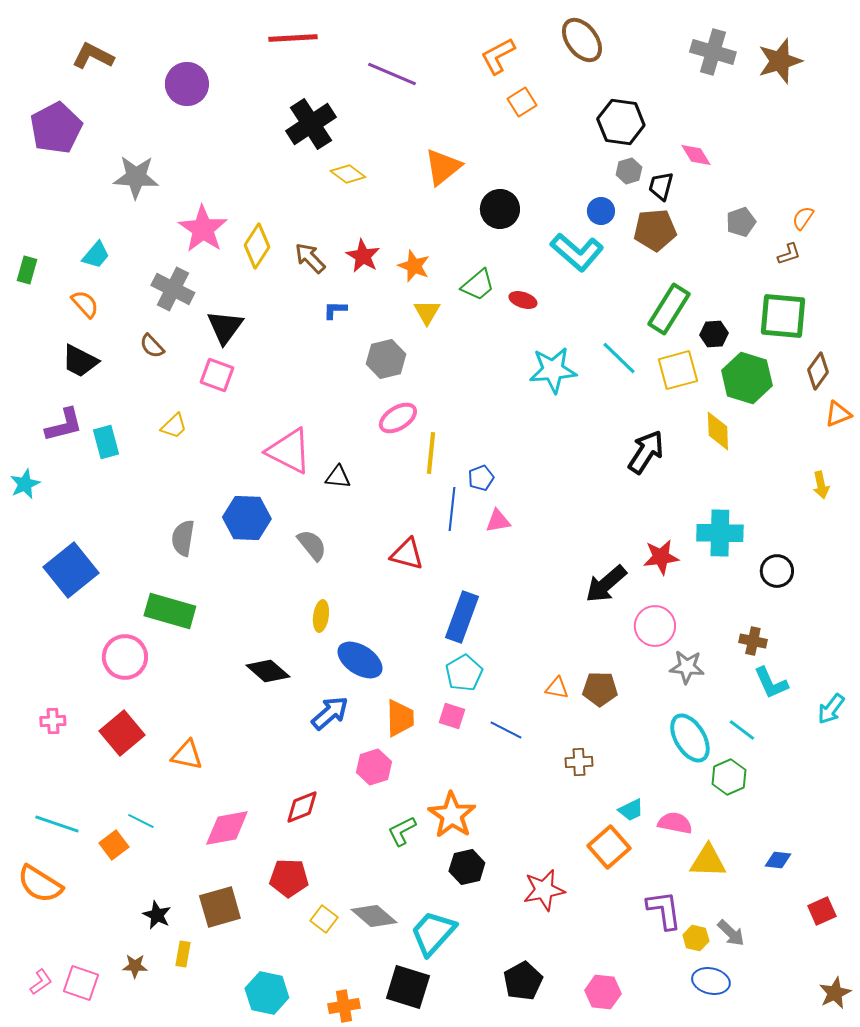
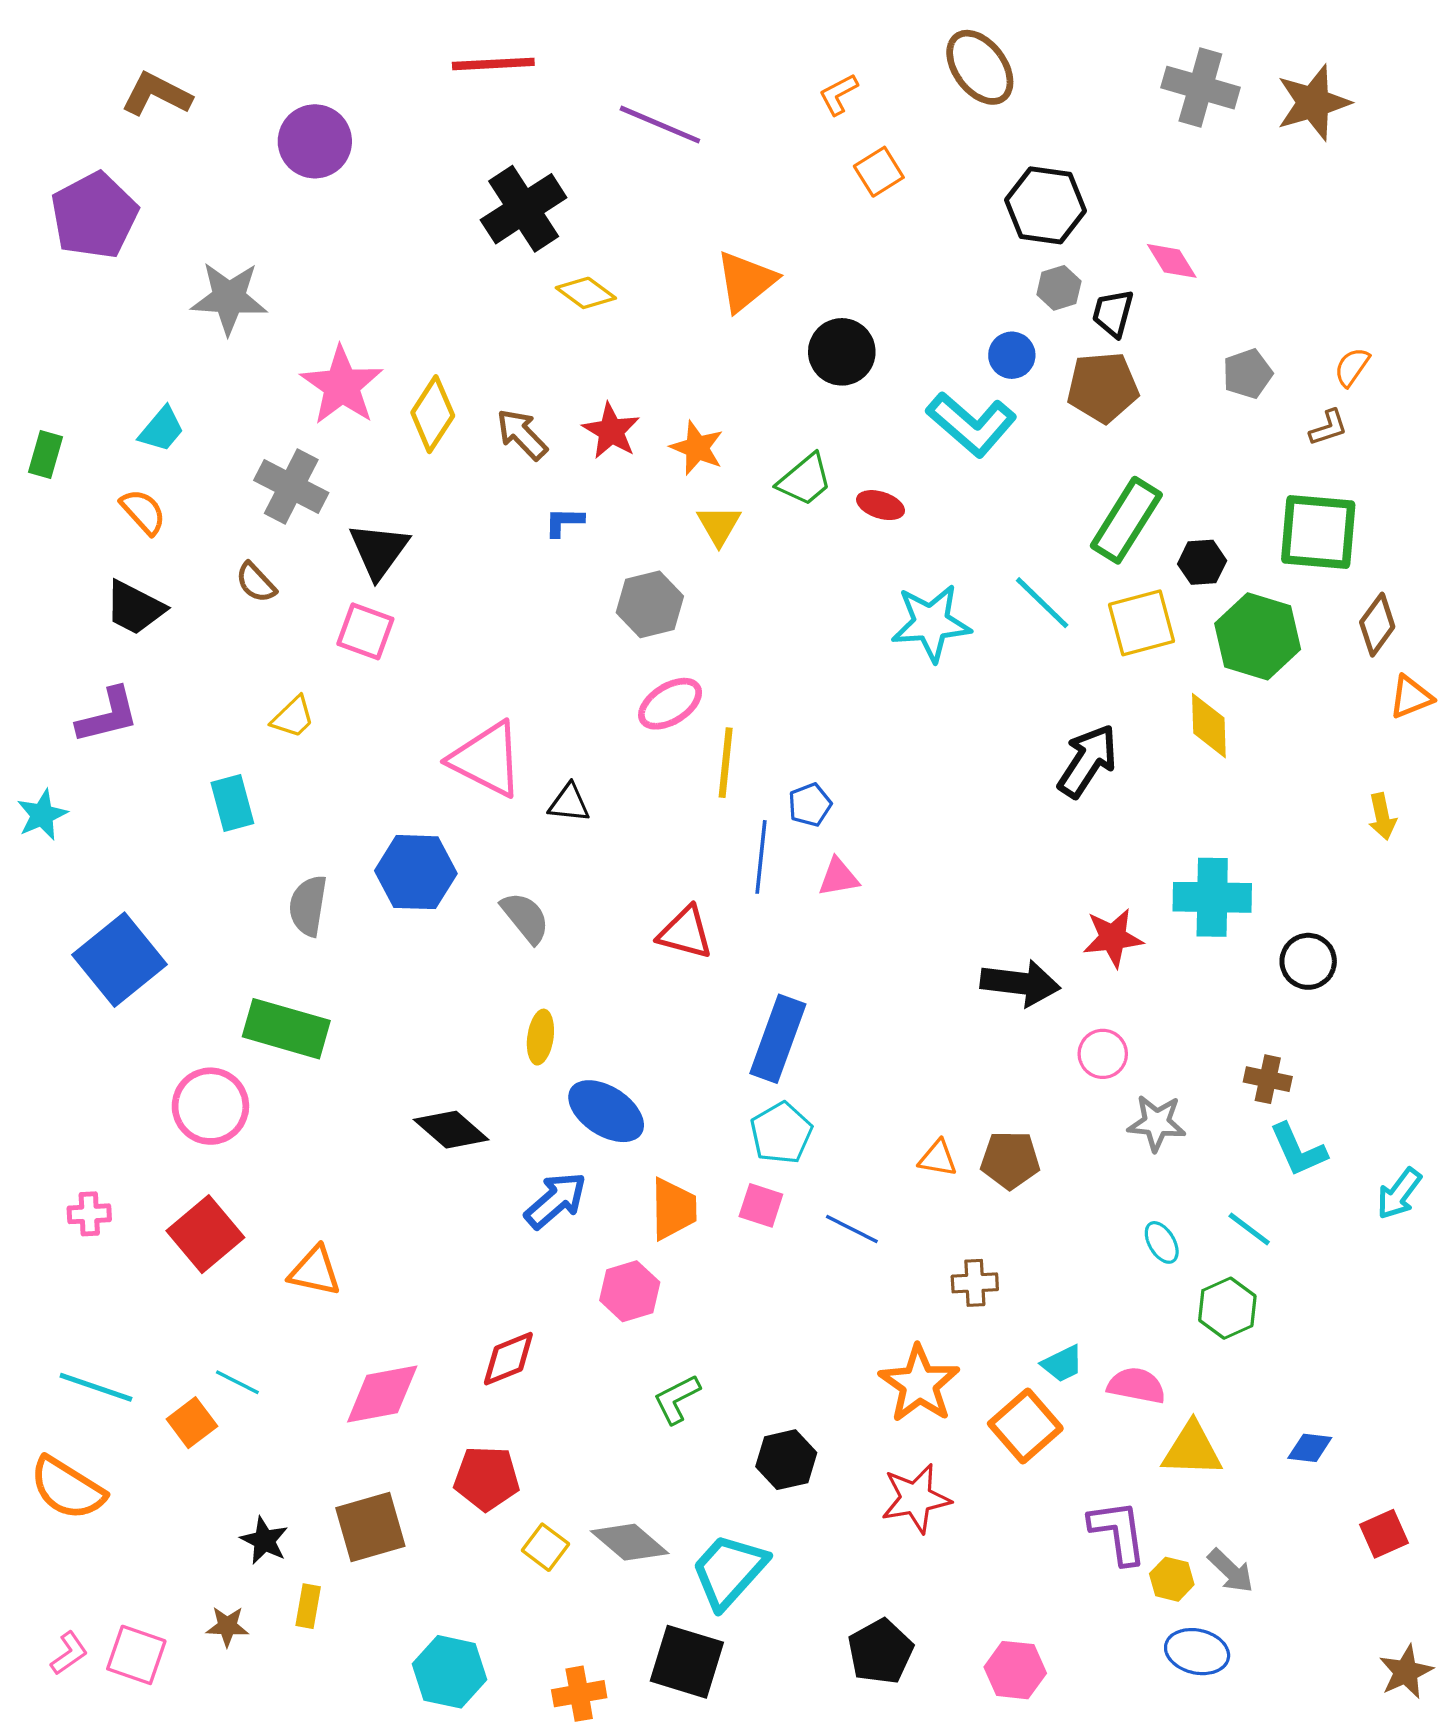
orange L-shape: (498, 56) -> (838, 94), size x0.7
cyan rectangle: (106, 442) -> (232, 803), moved
black arrow: (606, 584) -> (1020, 983), turned -132
pink circle: (655, 626) -> (1103, 1054), size x0.7
cyan ellipse: (690, 738) -> (1162, 1242), size x0.5
orange star: (452, 815) -> (919, 1384), moved

